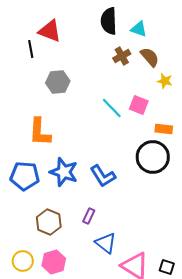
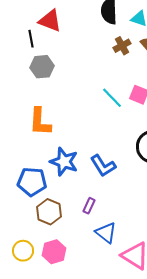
gray hexagon: (58, 82) -> (42, 67), moved
blue pentagon: (25, 176) -> (32, 182), moved

